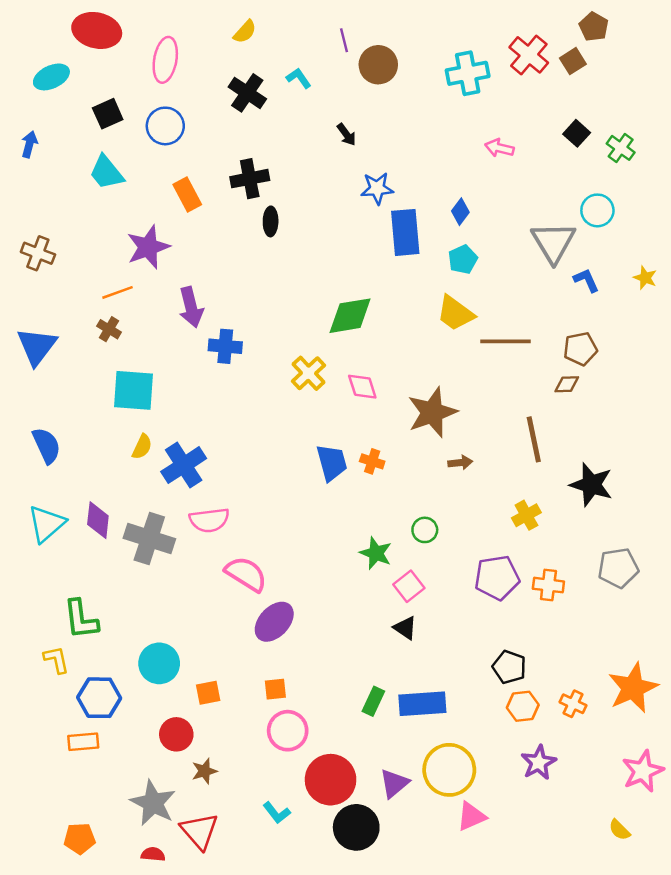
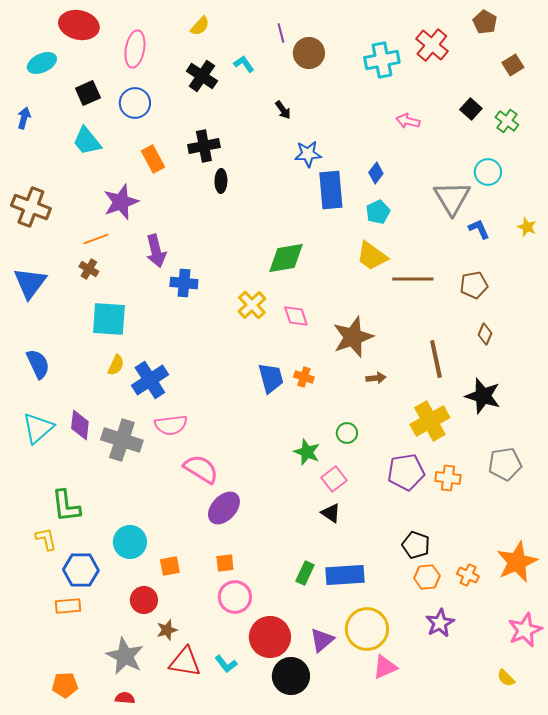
brown square: (573, 61) -> (513, 65), moved
brown cross: (38, 253) -> (31, 207), size x1.4
brown diamond: (567, 384) -> (485, 334), moved, turned -65
yellow cross: (526, 515) -> (430, 421), size x1.6
red triangle: (200, 831) -> (185, 662), moved, turned -40

